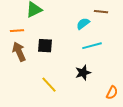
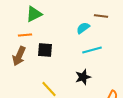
orange line: (17, 31) -> (25, 35), moved
brown arrow: (19, 52) -> (19, 56), turned -132

